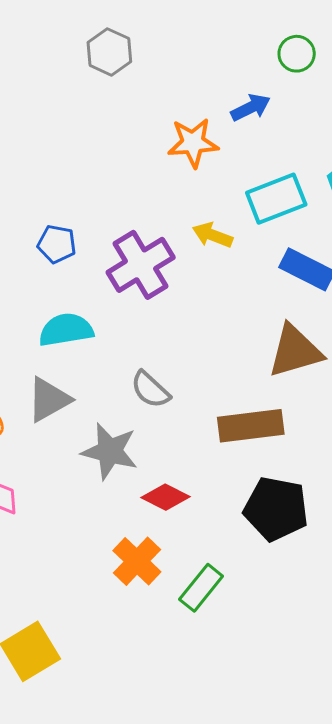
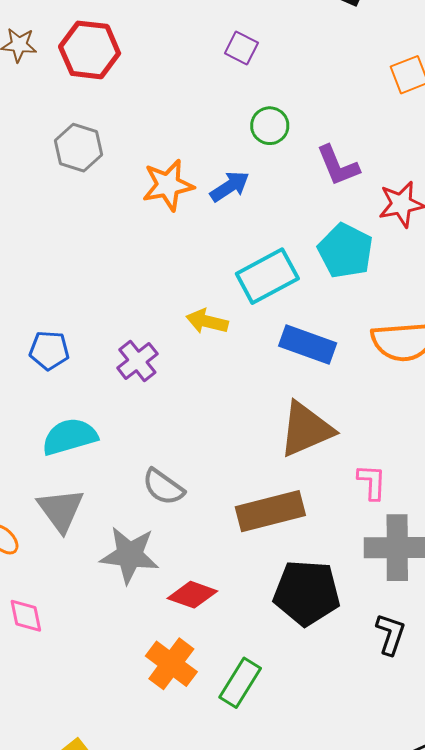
orange star: (193, 143) -> (168, 185), moved
purple cross: (141, 265) -> (137, 361), size x0.6
gray triangle: (49, 399) -> (61, 510), turned -30

